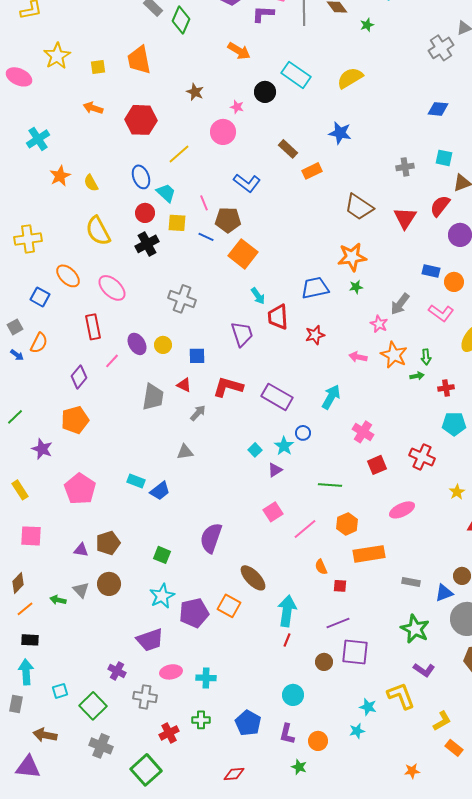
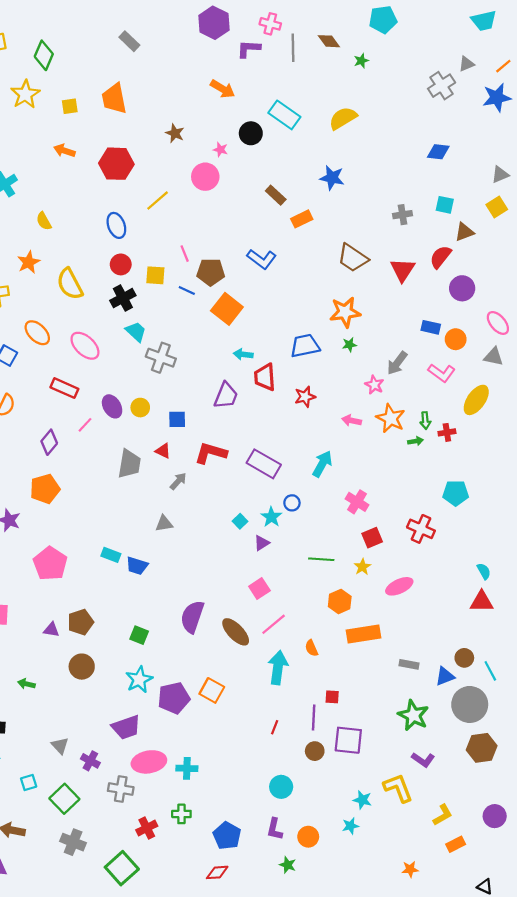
green diamond: (181, 20) -> (44, 55), moved
orange star: (60, 176) -> (29, 262), moved
yellow semicircle: (91, 183) -> (44, 221), moved
blue L-shape: (247, 183) -> (262, 259), moved
cyan trapezoid: (166, 193) -> (136, 332), moved
cyan arrow: (258, 296) -> (243, 354), turned 132
red rectangle: (93, 327) -> (64, 388), turned -55
purple trapezoid: (242, 334) -> (226, 396), turned 40
red cross: (446, 388) -> (447, 432), moved
blue trapezoid: (160, 491) -> (137, 566), turned 55
yellow star: (457, 492) -> (362, 567), moved
pink line: (305, 529) -> (274, 624), moved
brown ellipse: (253, 578) -> (236, 632), moved
red square: (340, 586) -> (332, 697), moved
gray triangle: (81, 590) -> (60, 746), moved
cyan arrow: (287, 611) -> (278, 668), moved
purple line: (338, 623) -> (314, 717), moved, turned -65
pink ellipse: (171, 672) -> (149, 762), size x1.4
blue pentagon: (248, 723) -> (227, 836), moved
orange rectangle: (454, 748) -> (456, 844), turned -66

